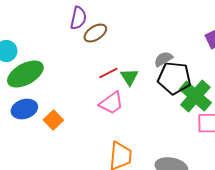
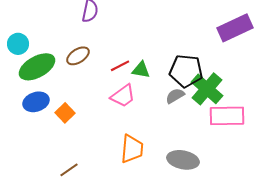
brown ellipse: (95, 33) -> (78, 56), moved
gray semicircle: (163, 59) -> (175, 96), moved
green triangle: (129, 77) -> (141, 70), turned -48

